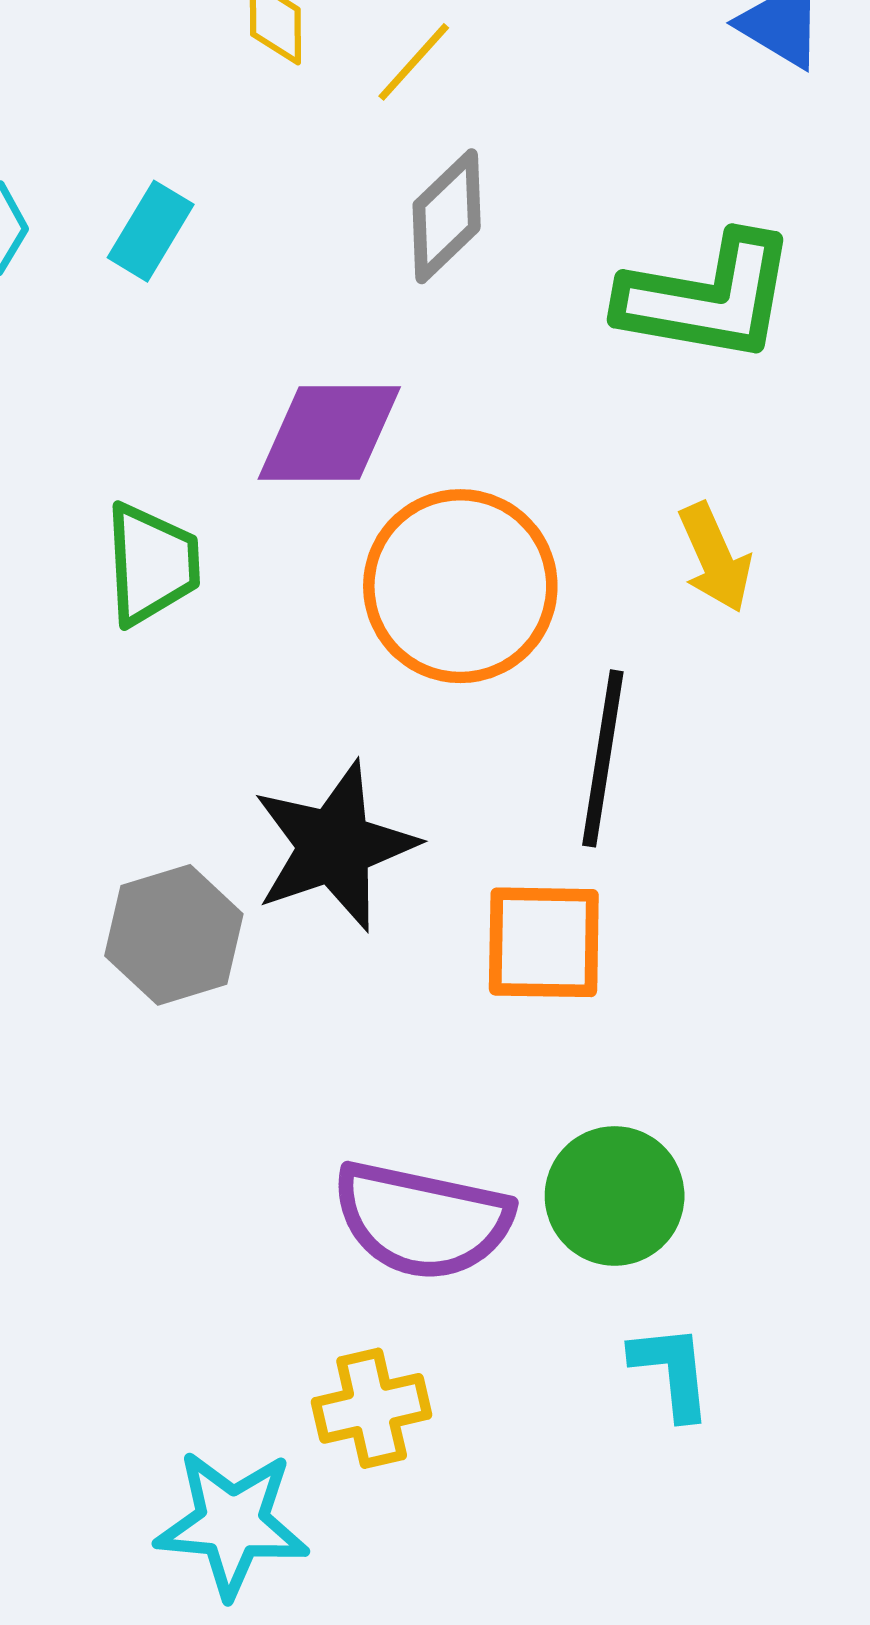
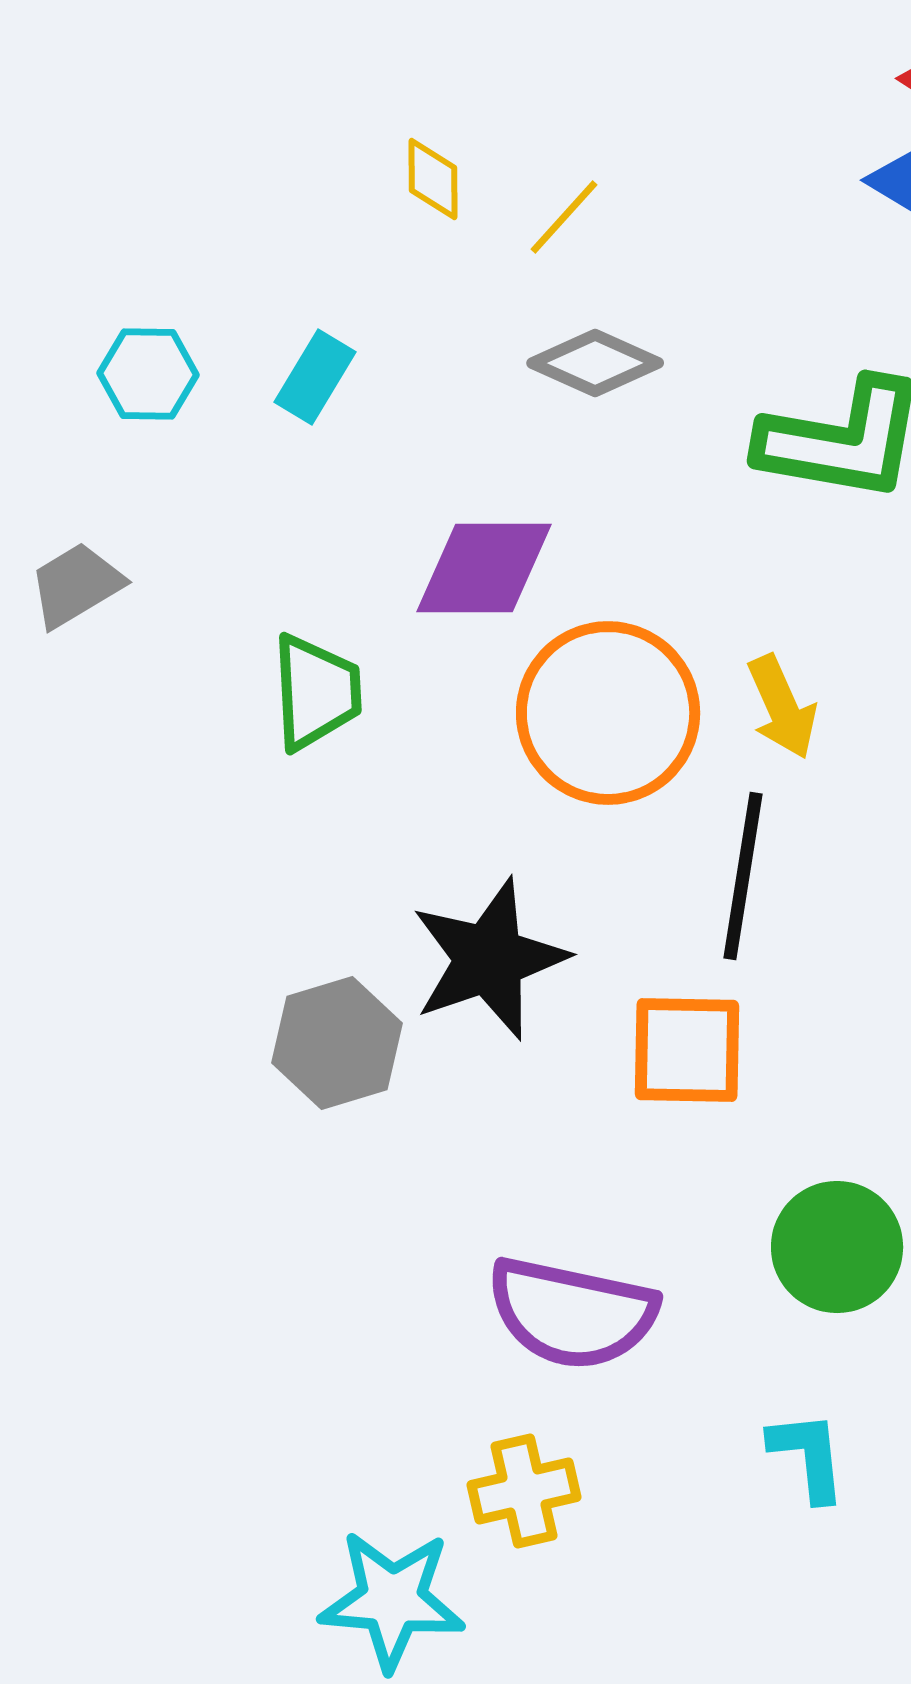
gray diamond: (447, 216) -> (595, 363), turned 68
yellow arrow: (715, 558) -> (782, 707), moved
green circle: (615, 1196) -> (837, 1247), moved

